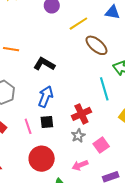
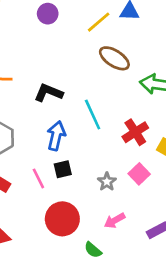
yellow line: (78, 24) -> (99, 22), moved
cyan line: (104, 89) -> (93, 114), moved
red cross: (81, 114) -> (135, 132), moved
pink square: (101, 145) -> (139, 174), moved

